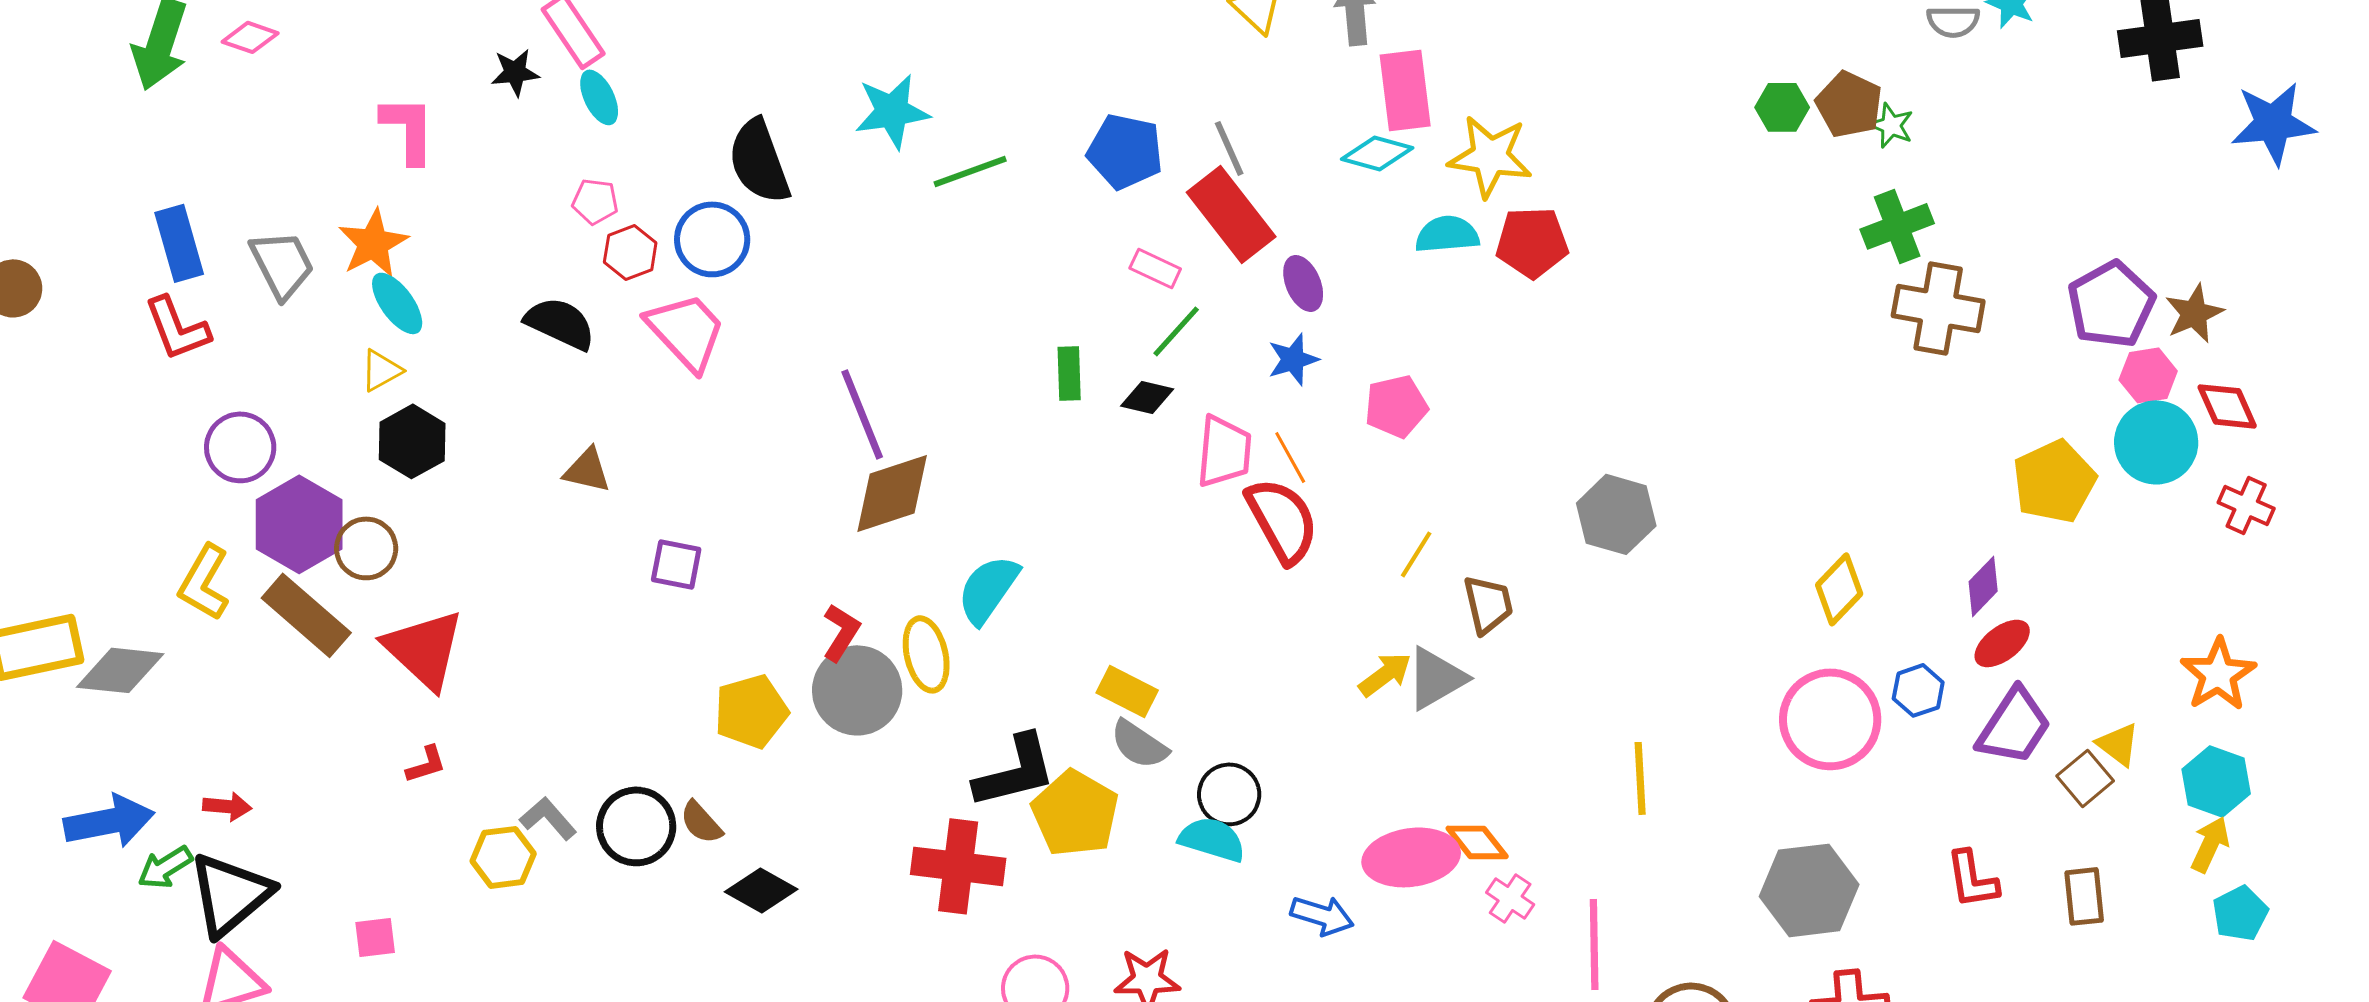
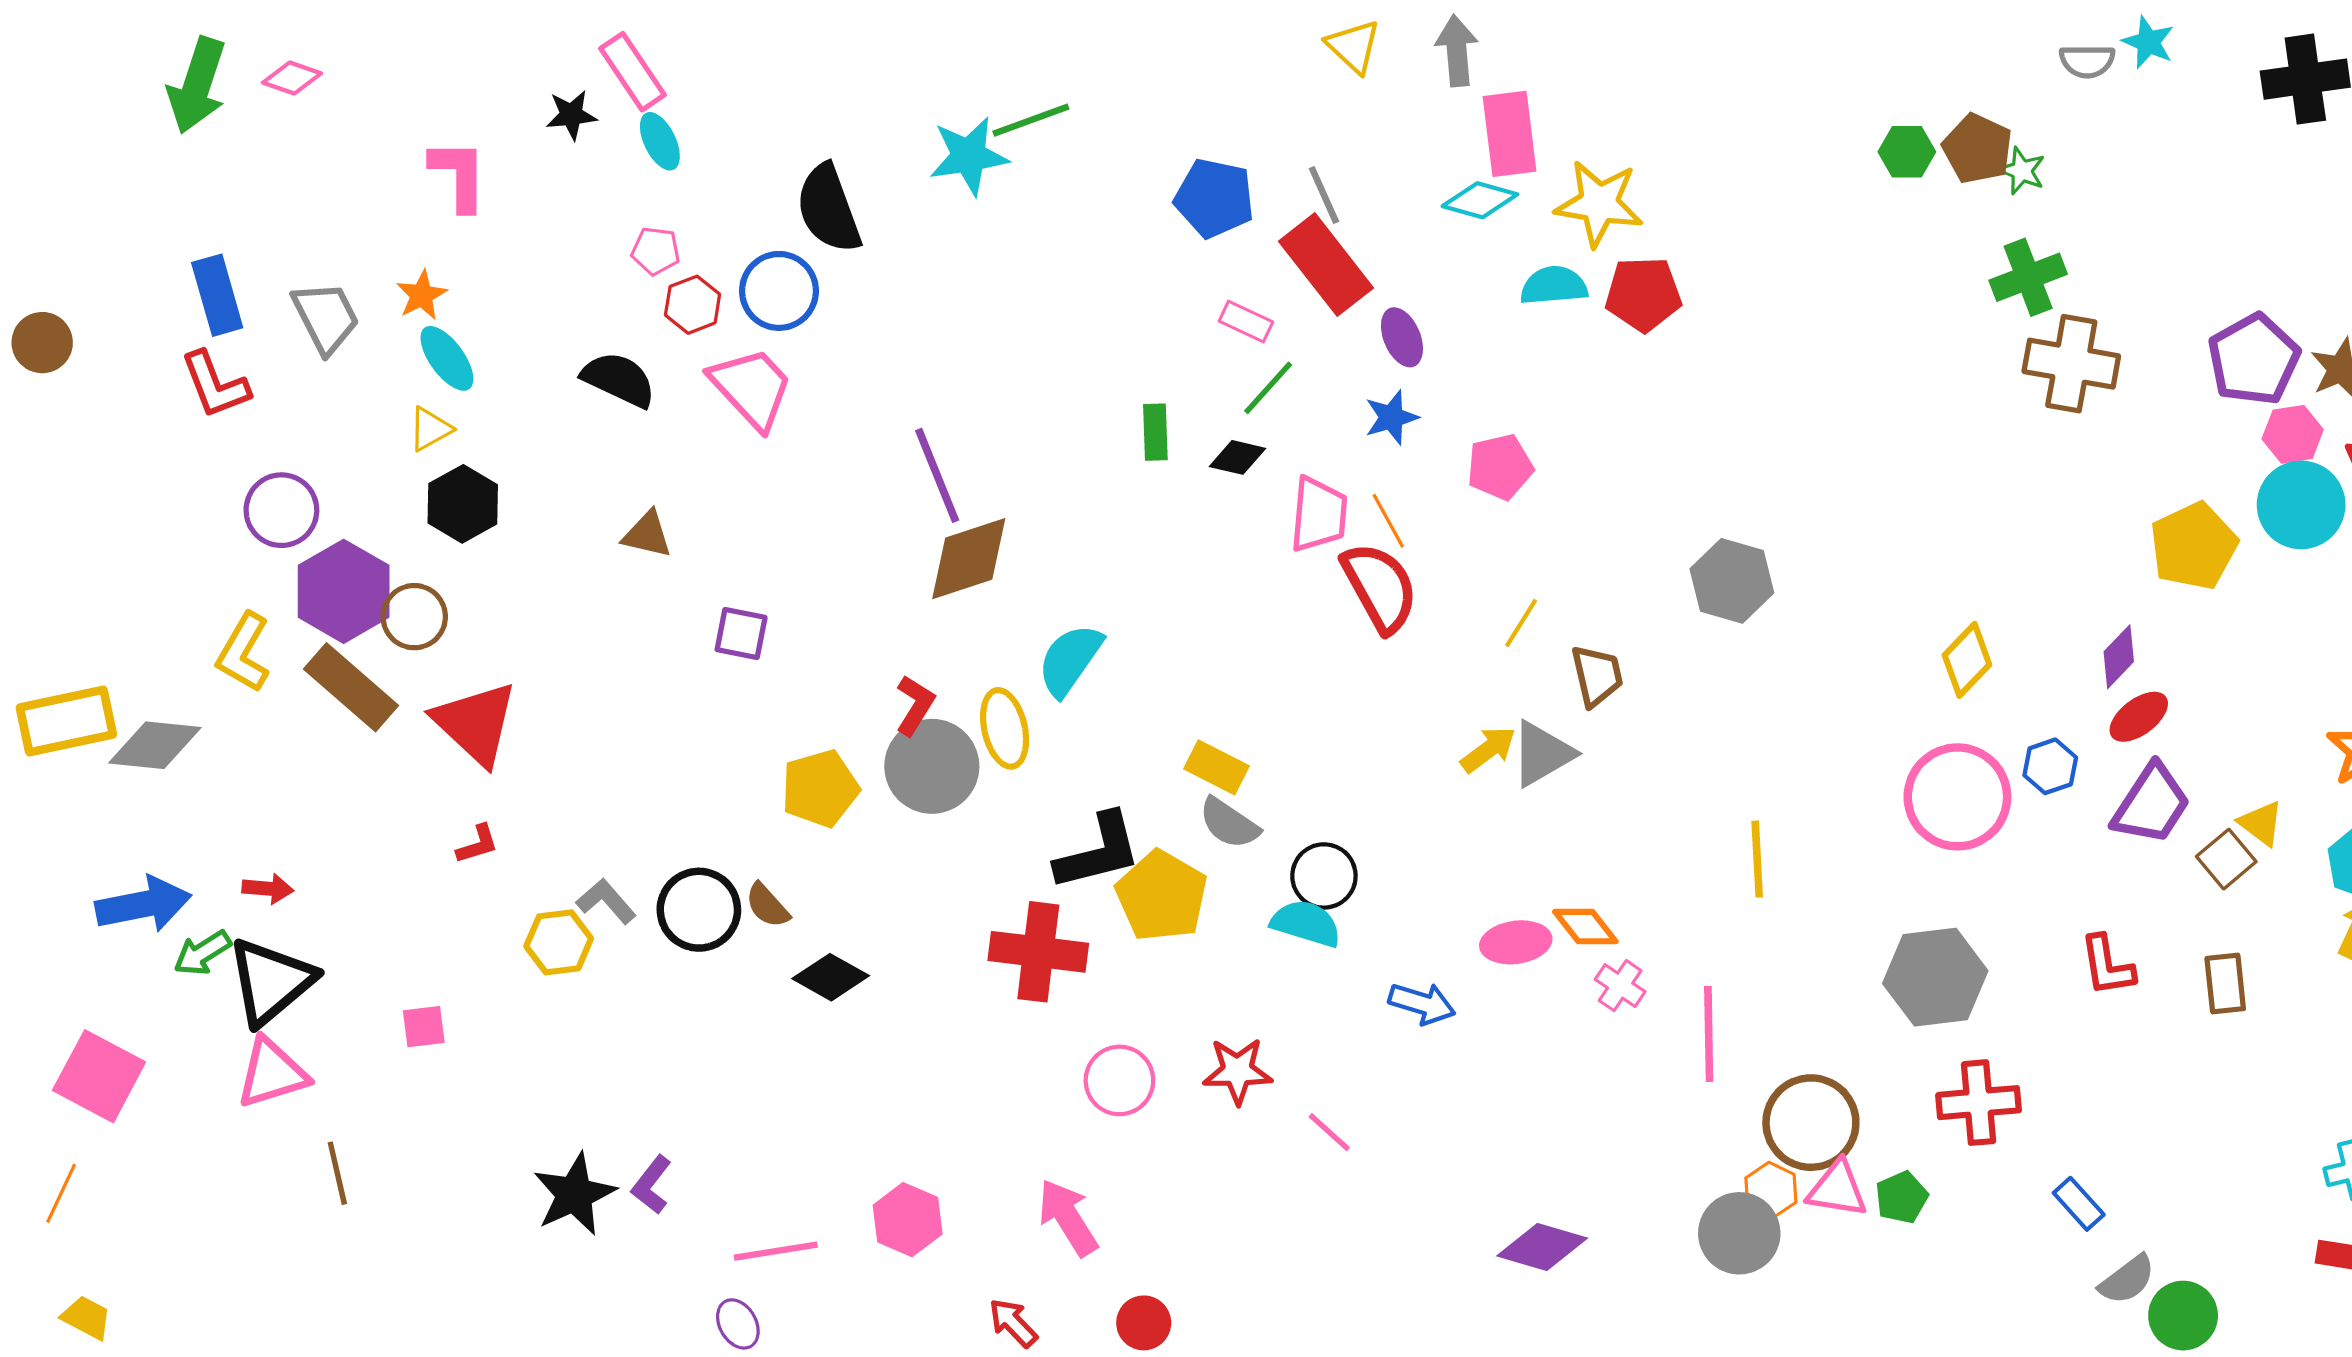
green line: (970, 171) -> (1031, 120), moved
orange star: (373, 243) -> (422, 295), size x0.7
pink ellipse: (1411, 857) -> (1516, 942), size x0.7

